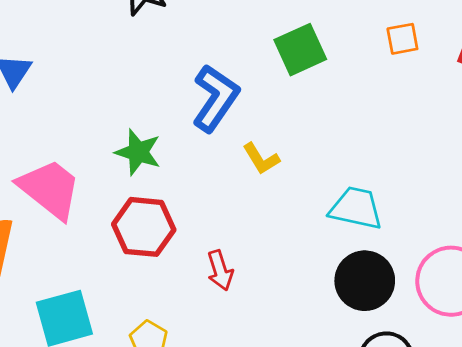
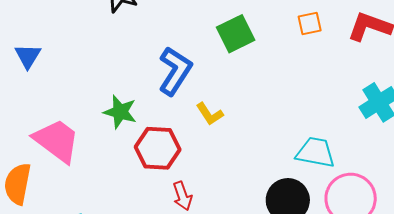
cyan trapezoid: (356, 208) -> (315, 152), moved
red hexagon: (144, 227) -> (158, 148), moved

